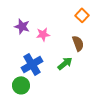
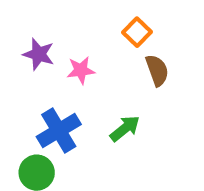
orange square: (82, 15) -> (137, 32), moved
brown semicircle: (78, 43) -> (157, 70), moved

